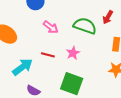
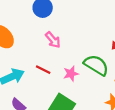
green semicircle: (85, 26) -> (96, 65), moved

